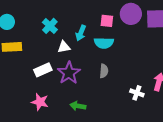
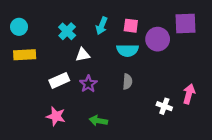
purple circle: (131, 14) -> (158, 39), moved
cyan arrow: (81, 33) -> (102, 26), moved
purple star: (69, 73) -> (88, 84), size x0.7

